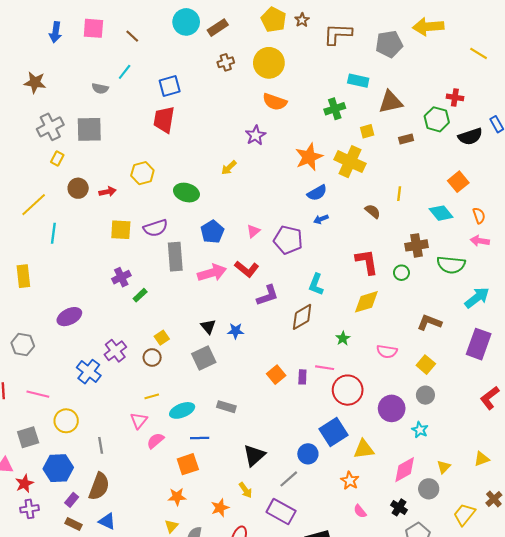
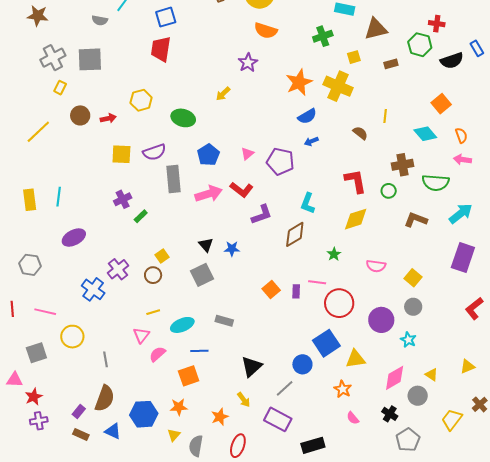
cyan line: (53, 233) -> (59, 197), moved
brown L-shape: (429, 322) -> (416, 220), moved
yellow triangle: (444, 467) -> (432, 375), turned -40
blue hexagon: (58, 468) -> (144, 414), moved

